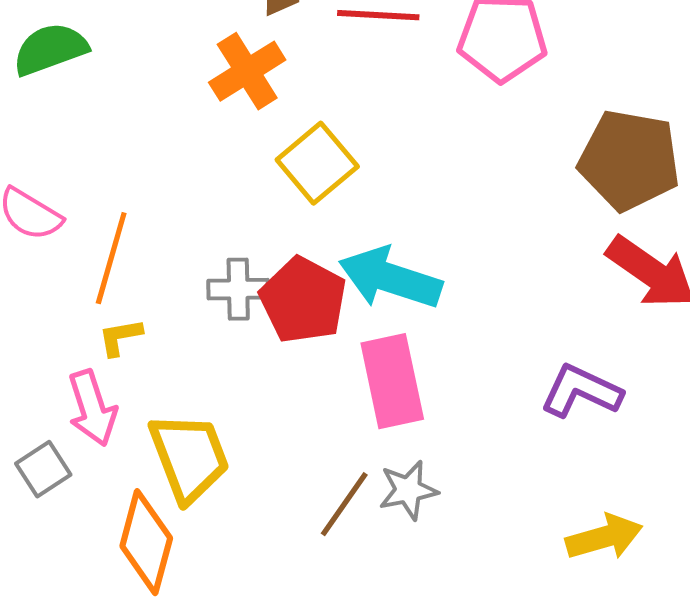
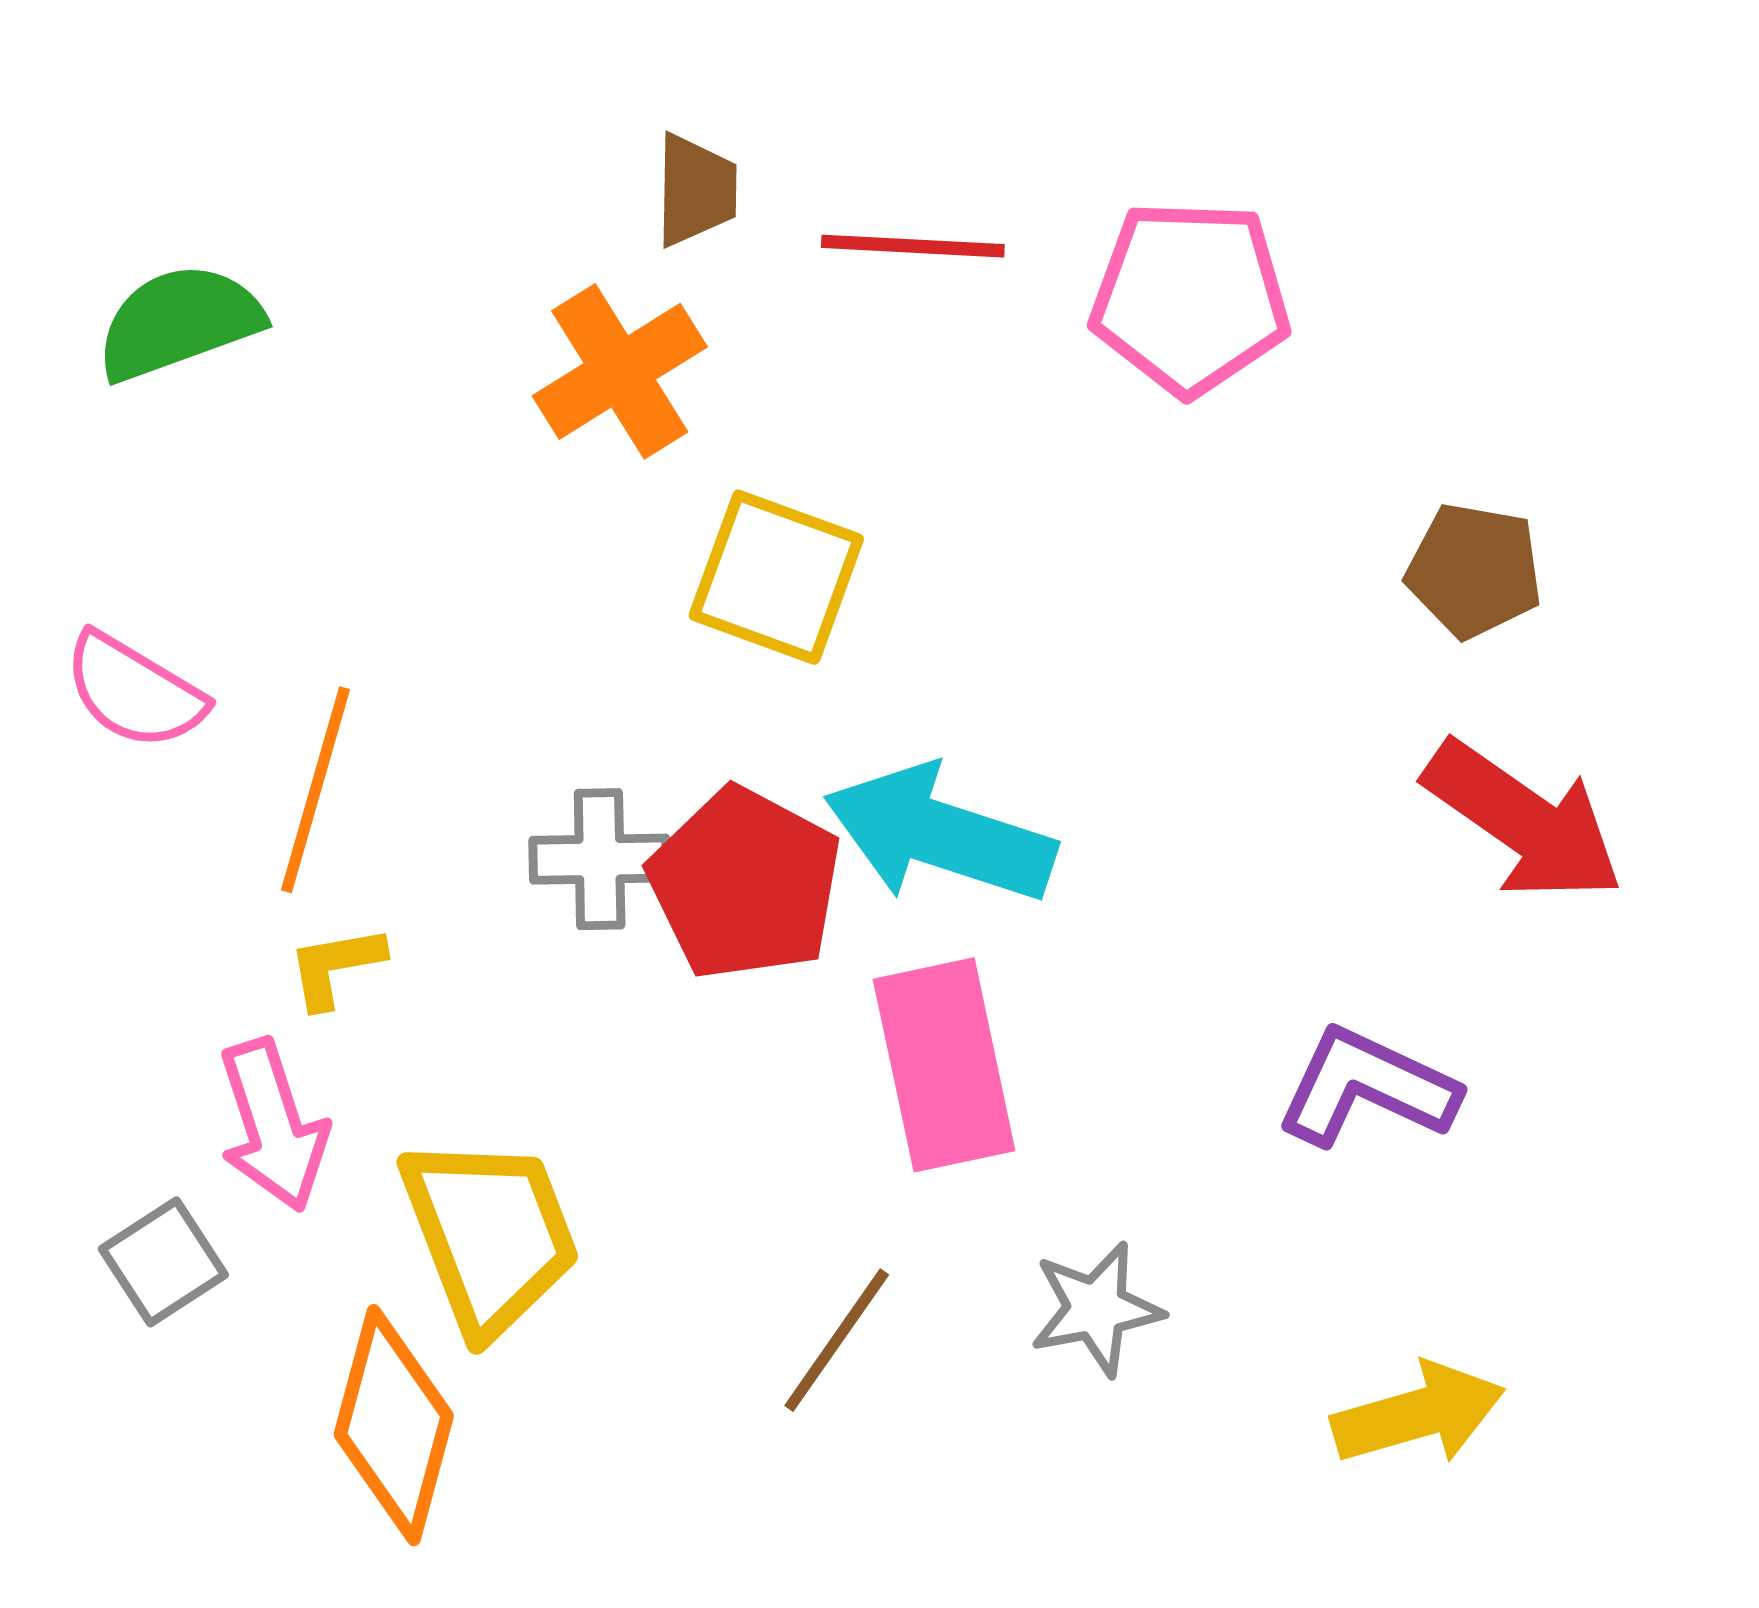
brown pentagon: (629, 160) -> (1474, 570), size x0.6
yellow square: (317, 163) -> (776, 577), turned -30
gray star: (408, 490) -> (1096, 1309), moved

